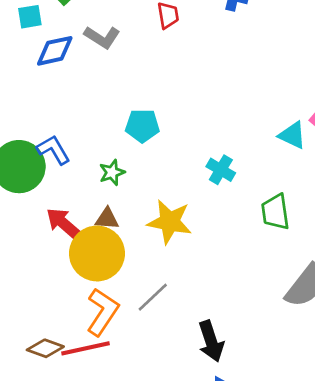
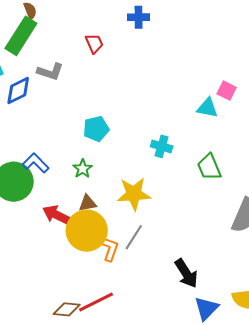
gray line: (153, 297) -> (134, 237), moved
orange L-shape: (102, 312) -> (110, 249), moved, size x0.7

